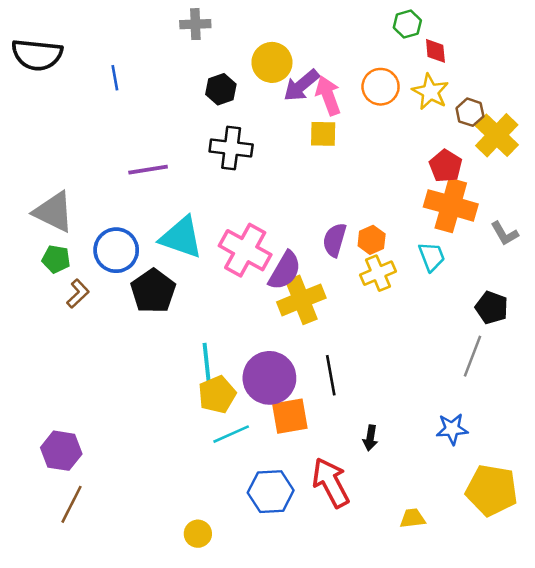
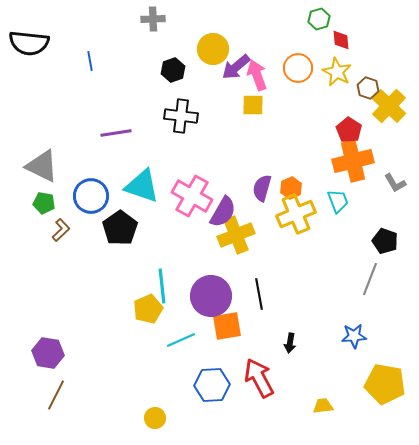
orange cross: (451, 205) -> (353, 161), turned -30
yellow cross: (378, 273) -> (296, 214), size x1.4
yellow pentagon: (217, 394) -> (148, 309), moved

